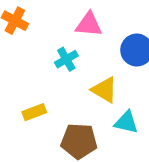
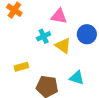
yellow triangle: (104, 90) -> (63, 46), moved

